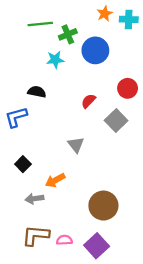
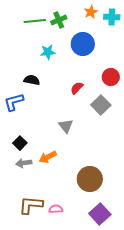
green cross: (68, 34) -> (59, 20), moved
gray arrow: (34, 199) -> (24, 163), moved
purple square: (97, 246) -> (100, 214), moved

